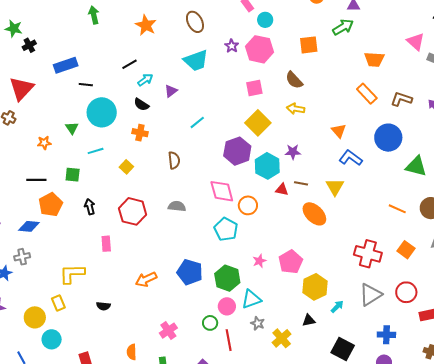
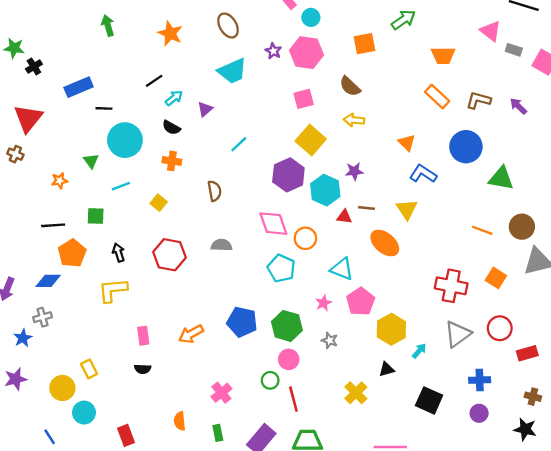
pink rectangle: (106, 244) -> (143, 336), moved
yellow L-shape: (72, 274) -> (113, 290), moved
cyan triangle: (251, 299) -> (342, 269), moved, turned 45
gray star: (258, 323) -> (330, 340), moved

